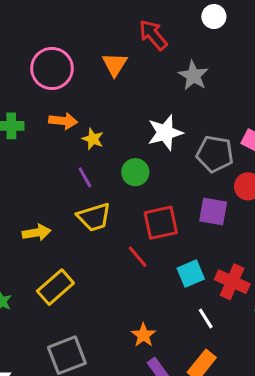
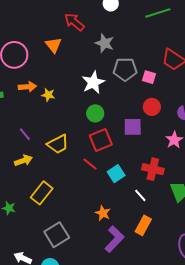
gray pentagon: (215, 154) -> (125, 69), moved
green circle: (135, 172) -> (95, 113), moved
purple line: (85, 177) -> (25, 134), moved
cyan square: (191, 274) -> (116, 174), moved

